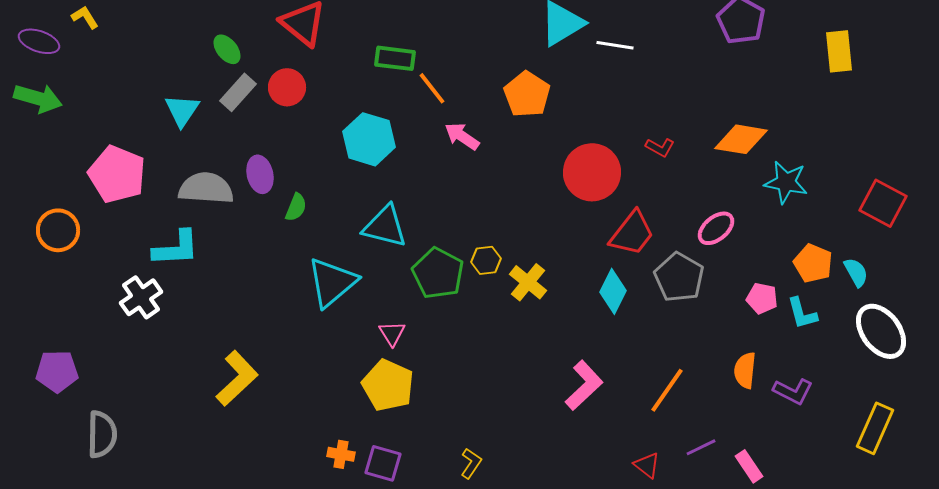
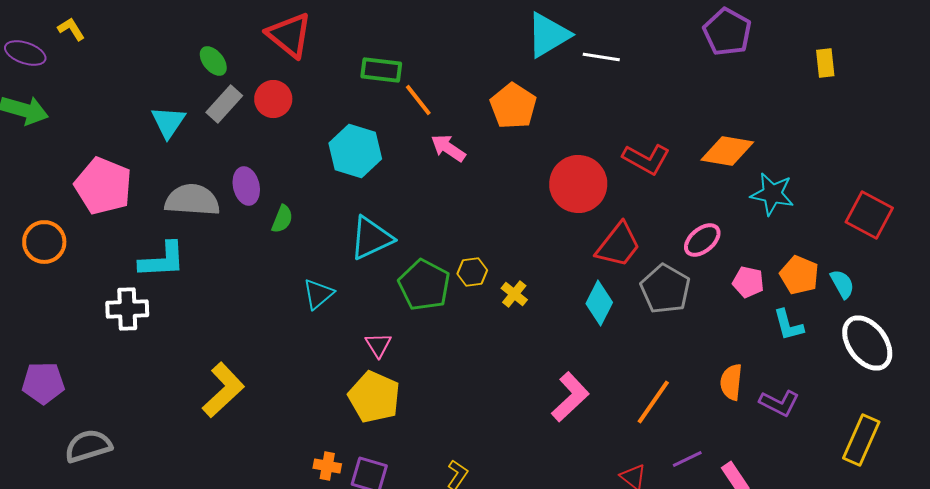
yellow rectangle: (839, 51) -> (825, 63), size x0.7
red L-shape: (660, 147) -> (646, 159), size x1.6
cyan triangle: (385, 226) -> (371, 238), turned -39
cyan triangle: (332, 282) -> (318, 294), size x0.6
yellow cross: (528, 282) -> (514, 294), size x0.7
white cross: (141, 297) -> (127, 309), turned 33
pink pentagon: (762, 298) -> (748, 282), moved
gray semicircle: (102, 434) -> (88, 446), turned -108

